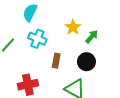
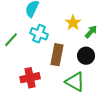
brown rectangle: (56, 61) -> (57, 55), size x1.5

